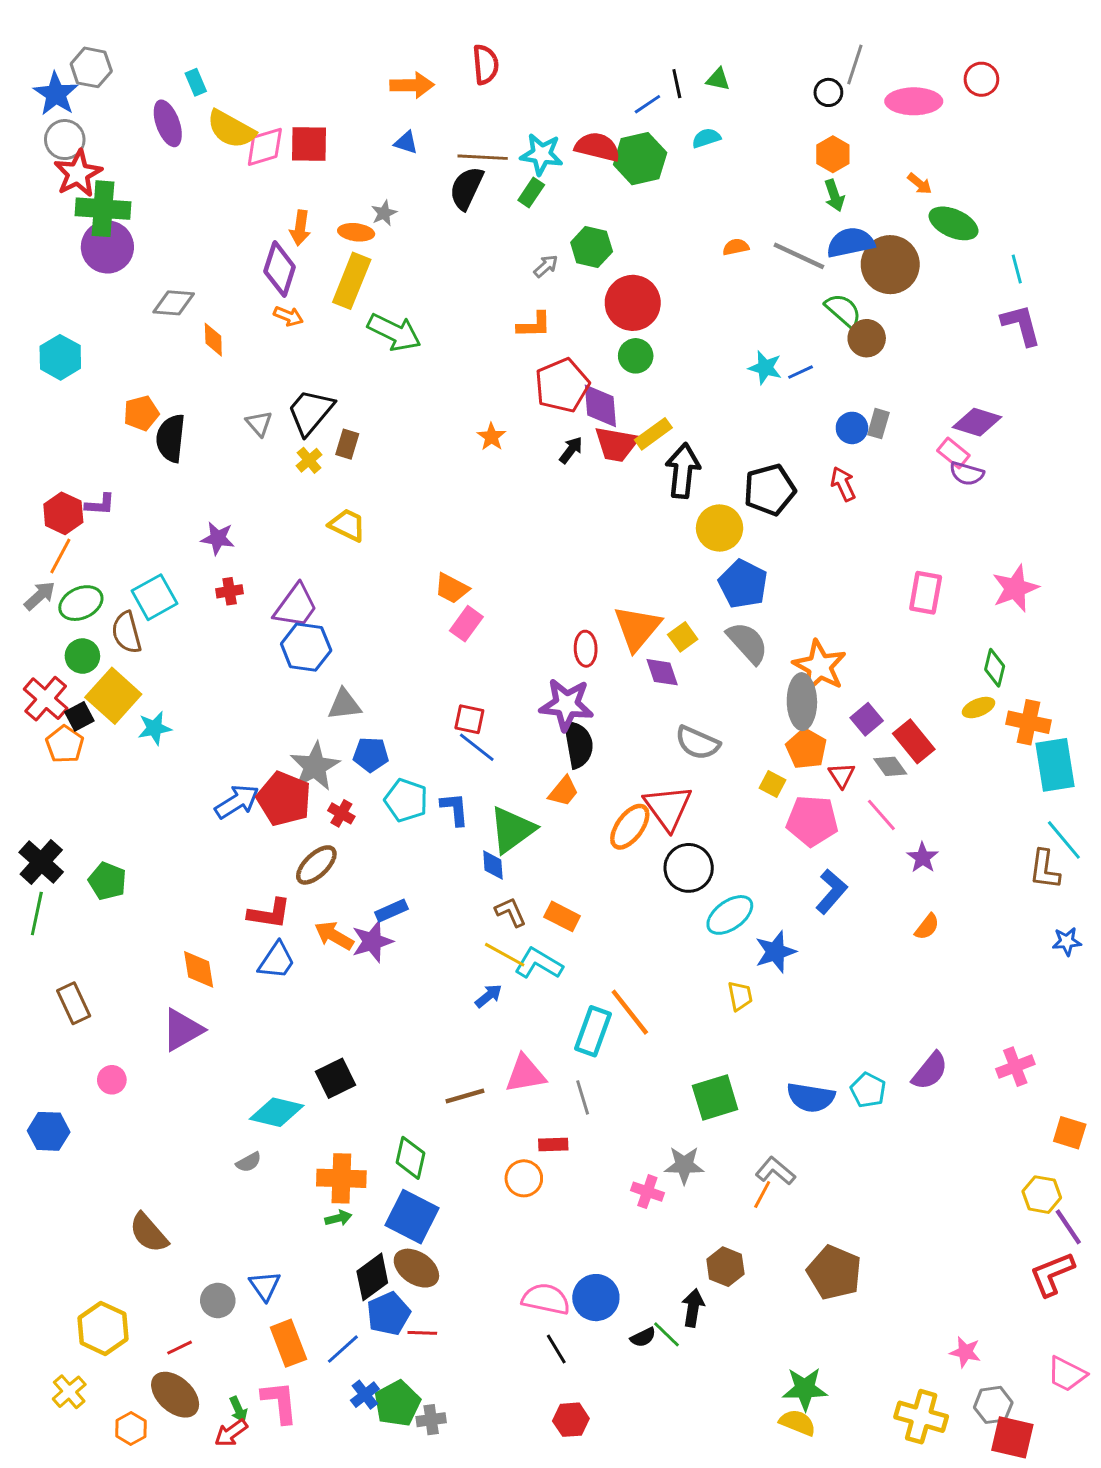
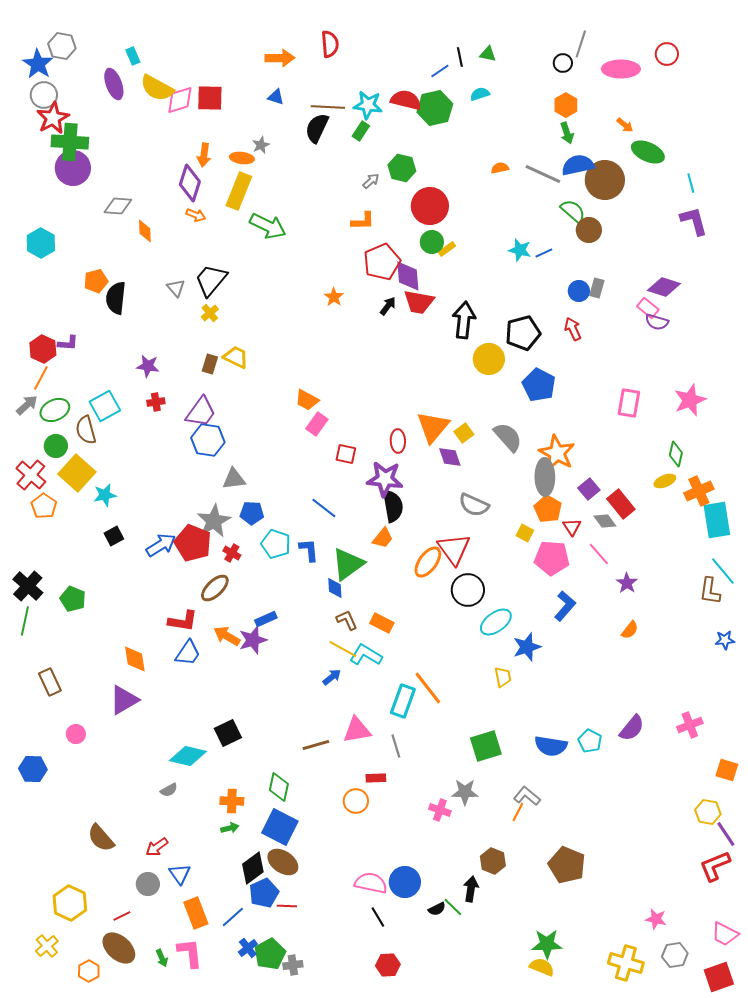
yellow rectangle: (653, 434) -> (447, 249), moved, size x0.7
brown rectangle: (347, 444) -> (210, 364), moved
blue pentagon: (743, 584) -> (539, 385), moved
black square: (79, 716) -> (114, 536), moved
red square: (469, 719) -> (346, 454), moved
orange cross: (1029, 722) -> (699, 491), turned -36
orange cross: (341, 1178) -> (232, 801), size x0.7
red arrow: (231, 1433) -> (157, 847), moved
red square: (1012, 1437) -> (719, 977), moved, turned -32

